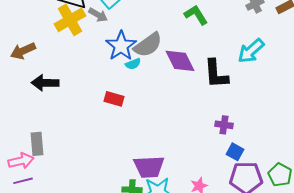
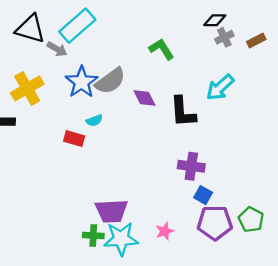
yellow cross: (70, 20) -> (27, 88), moved
purple diamond: (180, 61) -> (144, 98), size x0.7
cyan semicircle: (133, 64) -> (94, 120), moved
purple cross: (224, 125) -> (191, 166), size x1.4

